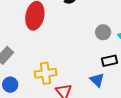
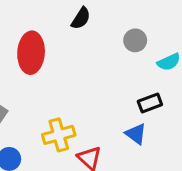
gray circle: (103, 32) -> (135, 40), moved

